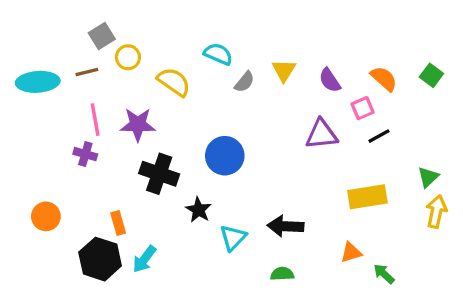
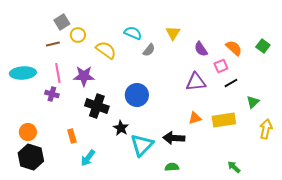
yellow triangle: (284, 70) -> (173, 33), moved
cyan ellipse: (38, 82) -> (23, 73), moved
green triangle: (428, 177) -> (253, 102), moved
cyan triangle: (233, 238) -> (142, 145), size x1.4
orange triangle: (351, 252) -> (195, 118), moved
black hexagon: (100, 259) -> (31, 157), moved

